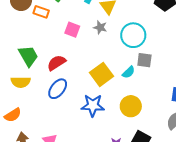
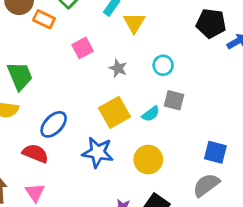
gray star: (100, 27) -> (118, 68), moved
pink square: (72, 30) -> (83, 48), turned 35
cyan circle: (133, 35) -> (163, 65), size x0.6
red semicircle: (56, 63) -> (35, 153), moved, turned 48

